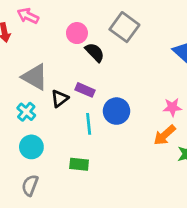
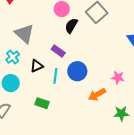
black semicircle: (95, 52) -> (71, 26), turned -119
black triangle: (60, 99) -> (37, 66), moved
orange arrow: (165, 135) -> (97, 95), moved

